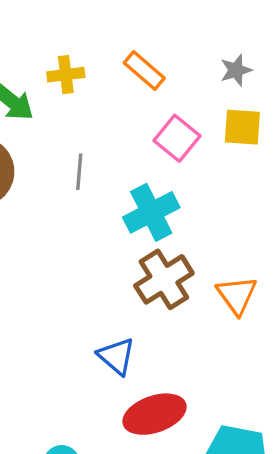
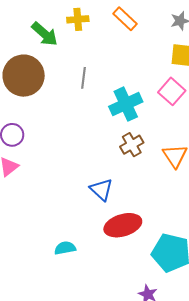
pink square: (177, 138) -> (172, 91), moved
brown cross: (164, 279) -> (132, 145), size x0.7

